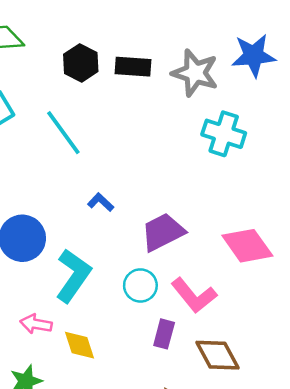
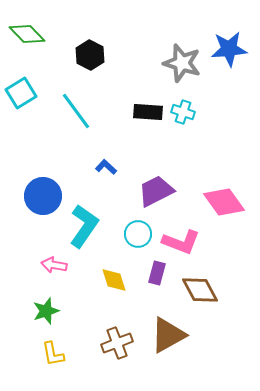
black rectangle: (133, 67) -> (148, 112), moved
cyan cross: (224, 134) -> (183, 112), moved, size x0.7
pink L-shape: (194, 295) -> (181, 242), turned -30
yellow diamond: (79, 345) -> (114, 280), moved

